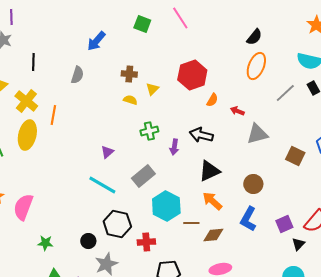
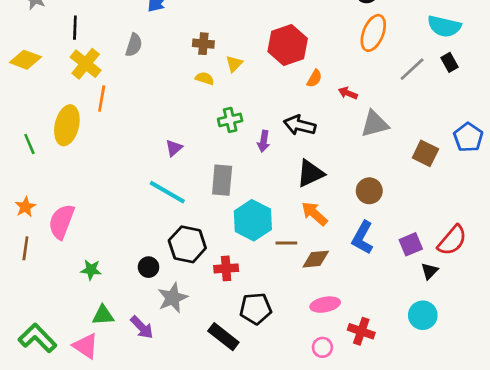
yellow cross: (26, 101) -> (86, 64), moved
gray rectangle: (143, 176) -> (222, 180), turned -45

